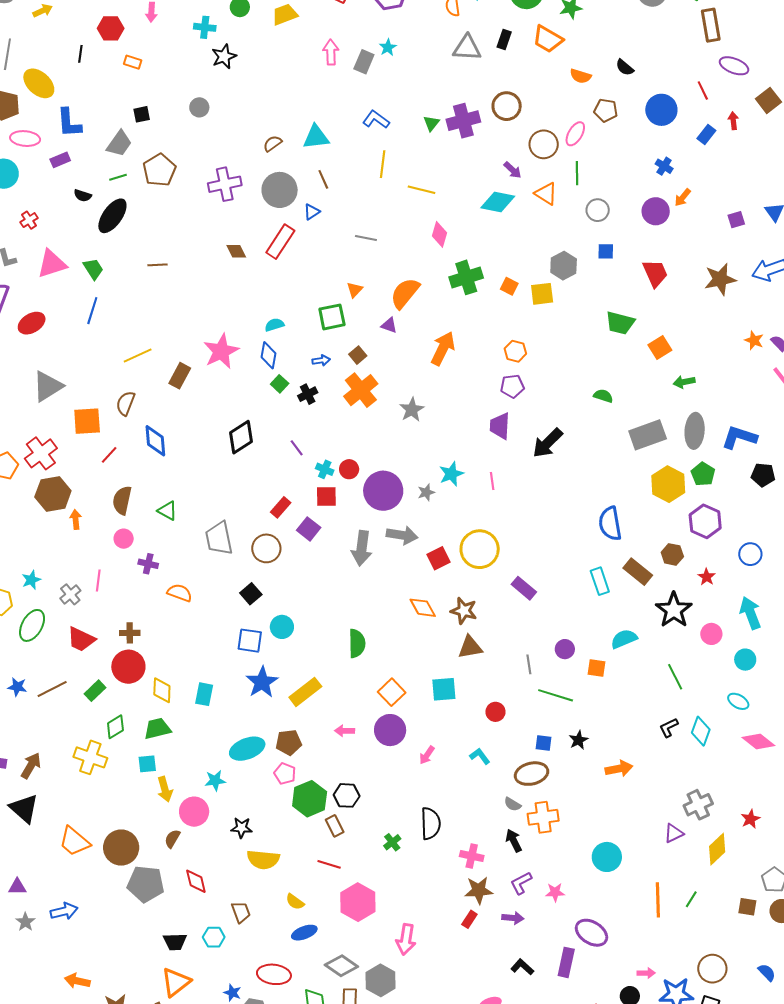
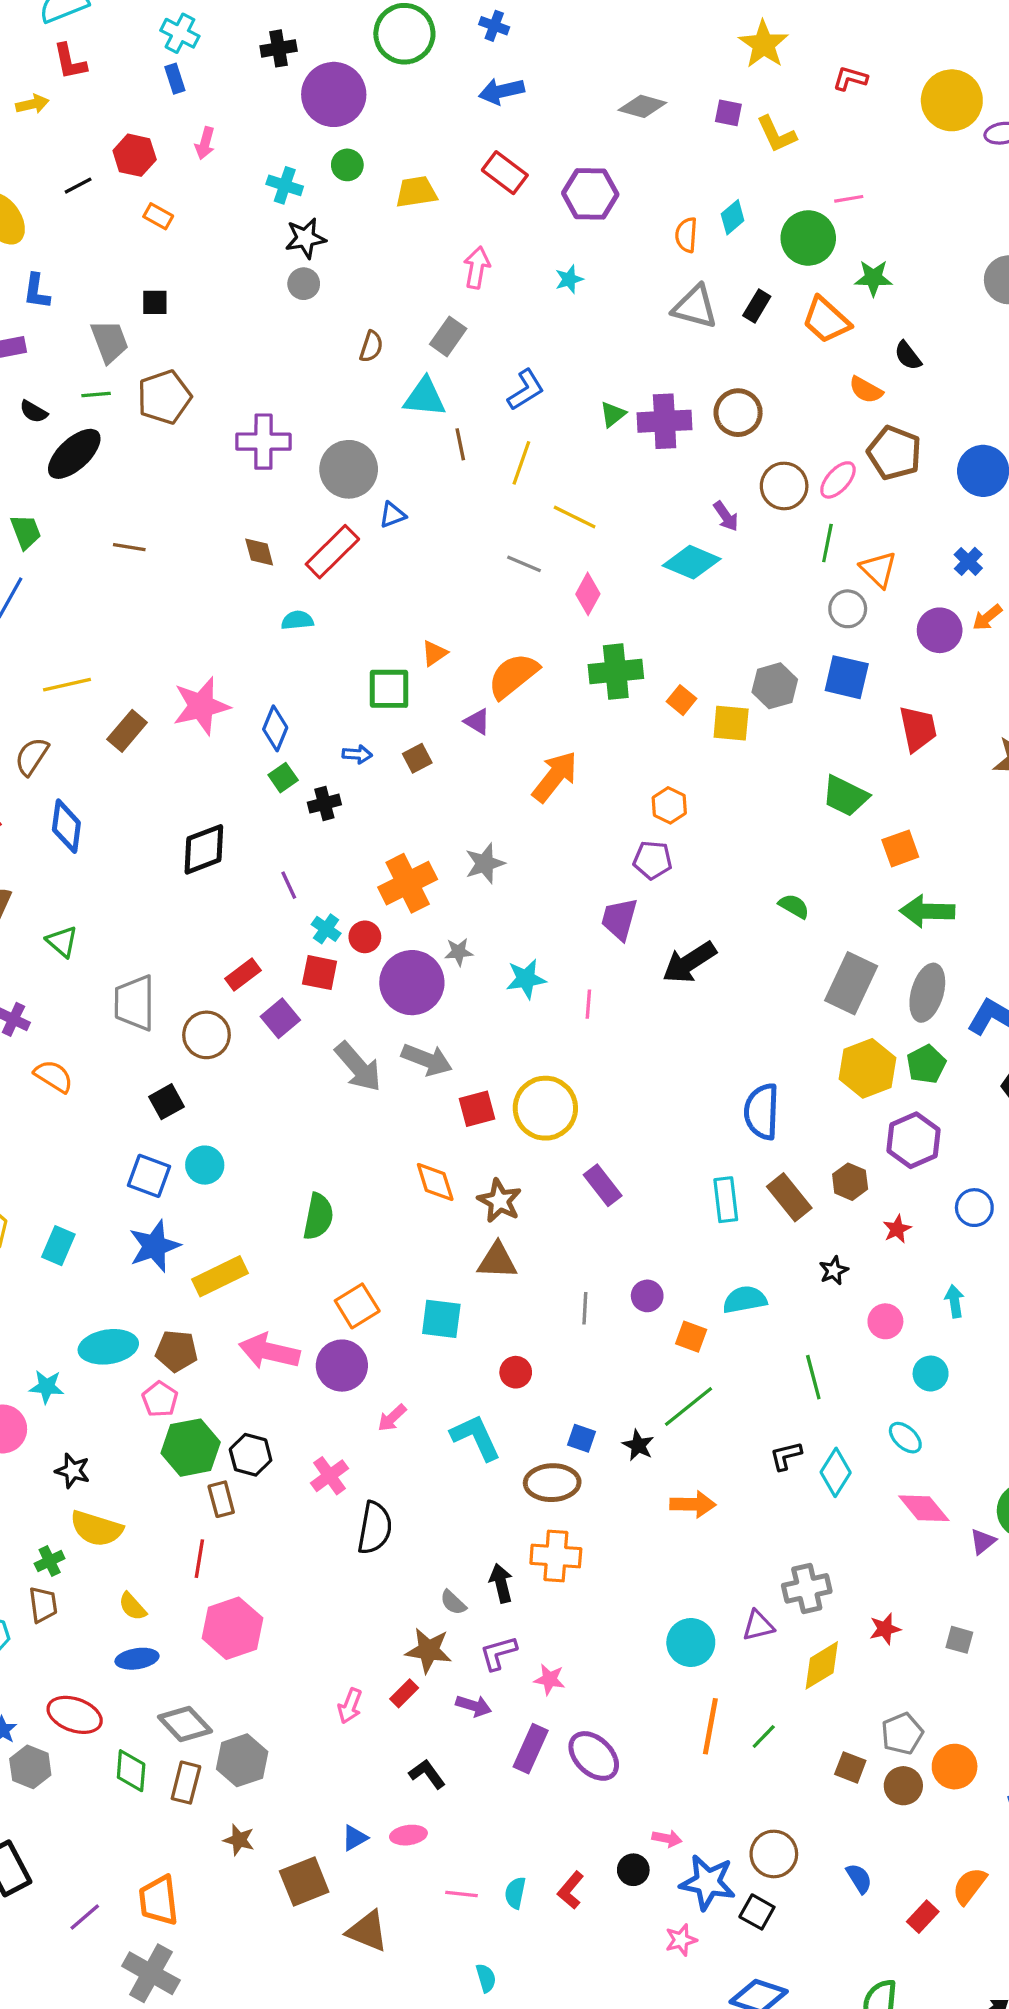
black line: (80, 54) -> (78, 186), turned 42
gray rectangle: (364, 62) -> (448, 336), moved
black semicircle: (625, 67) -> (908, 356), moved
gray circle: (199, 107) -> (304, 284), moved
brown pentagon: (606, 110) -> (894, 453), size x1.4
blue L-shape: (376, 120) -> (526, 390), turned 100
blue L-shape: (69, 123) -> (37, 291), size x0.7
brown semicircle: (273, 143) -> (371, 346), moved, turned 132
gray trapezoid: (119, 144) -> (109, 341), turned -68
brown line: (323, 179) -> (460, 444), moved
orange triangle: (546, 194) -> (878, 569), moved
gray line: (366, 238) -> (524, 564), moved
blue square: (606, 251) -> (847, 677), size x1.6
cyan semicircle: (274, 325) -> (297, 620), moved
green arrow: (684, 382) -> (927, 911), size x1.5
orange cross: (361, 390) -> (408, 883), moved
gray rectangle: (648, 435) -> (851, 983), turned -57
gray star: (426, 492) -> (459, 952), moved
gray arrow: (362, 548) -> (358, 1067), turned -60
black star: (674, 610) -> (834, 1271), size x0.5
cyan arrow: (750, 613) -> (954, 1301), size x0.6
green line: (556, 695) -> (688, 1407), moved, turned -68
pink arrow: (345, 731) -> (269, 1351), size x1.8
black star: (579, 740) -> (638, 1445), turned -30
cyan L-shape: (480, 756) -> (476, 1437), size x1.6
gray semicircle: (512, 804) -> (453, 1602), moved
green cross: (392, 842) -> (50, 1561), moved
pink cross: (472, 856) -> (329, 1476), moved, turned 30
cyan circle: (607, 857) -> (691, 1643), moved
red line: (329, 864) -> (199, 1559), turned 70
pink arrow: (406, 939) -> (350, 1706), moved, size x0.7
purple rectangle: (566, 962) -> (531, 1749), moved
black L-shape: (522, 967) -> (427, 1774), moved

